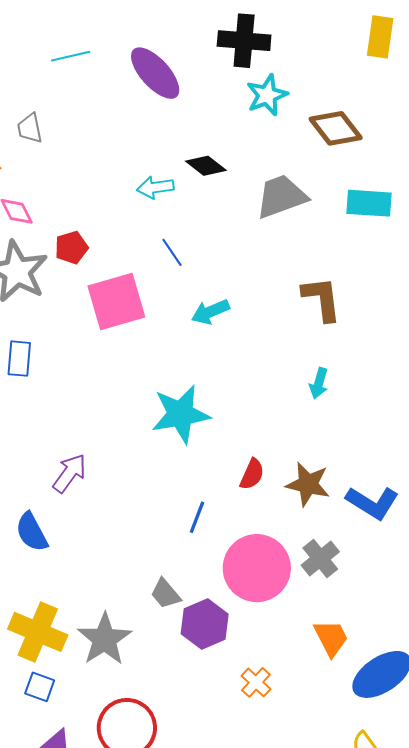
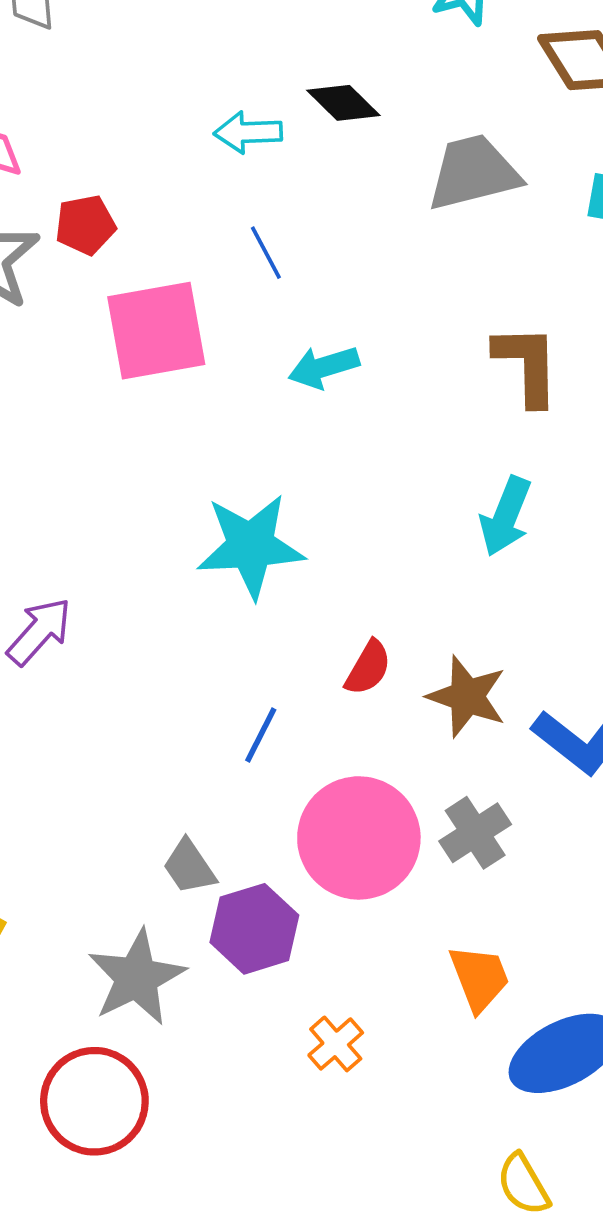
cyan arrow: (319, 383) -> (506, 516), size x1.4
gray star: (104, 639) -> (137, 978), moved

